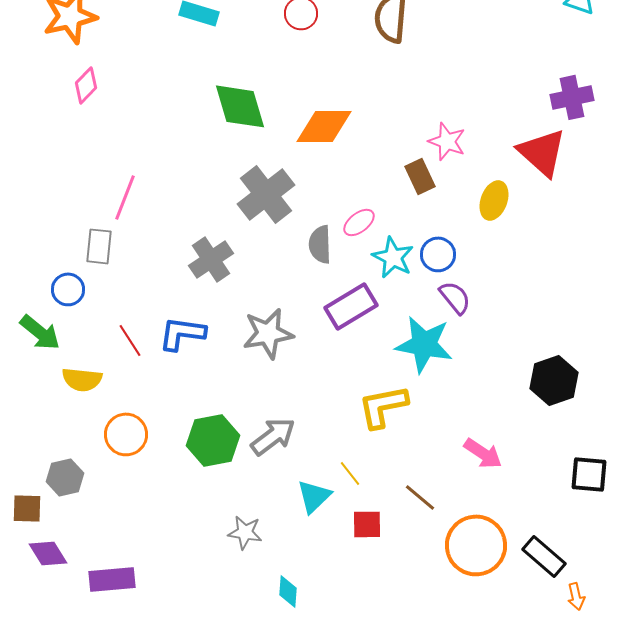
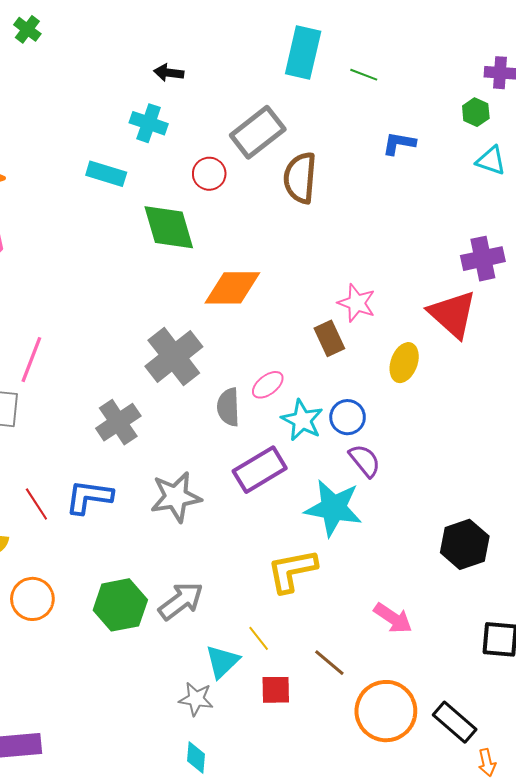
green diamond: (240, 106) -> (169, 227), moved
gray star: (245, 532) -> (196, 699), moved

